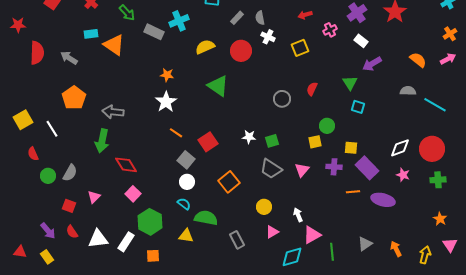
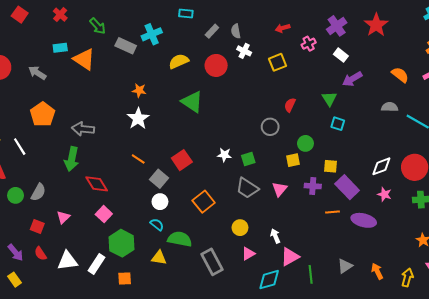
gray circle: (282, 99) -> (270, 127), moved
orange line: (176, 133) -> (138, 159), moved
gray rectangle: (237, 240) -> (212, 262), size x1.4

